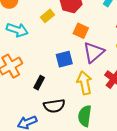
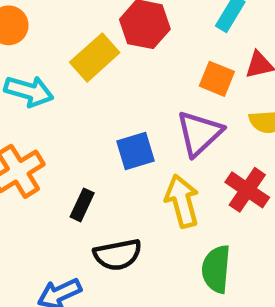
yellow rectangle: (48, 16) -> (95, 57), size x1.5
orange square: (81, 31) -> (217, 79), moved
green semicircle: (85, 116) -> (216, 269), moved

